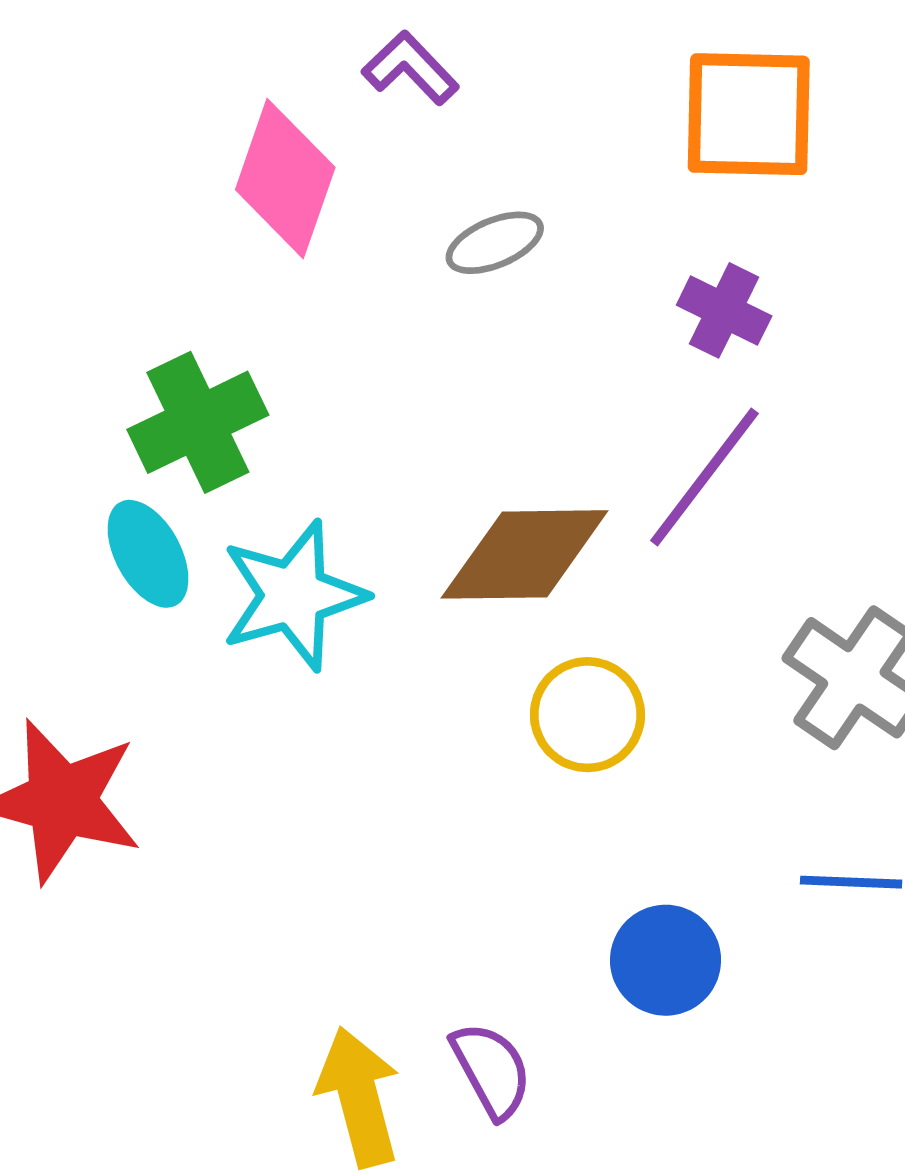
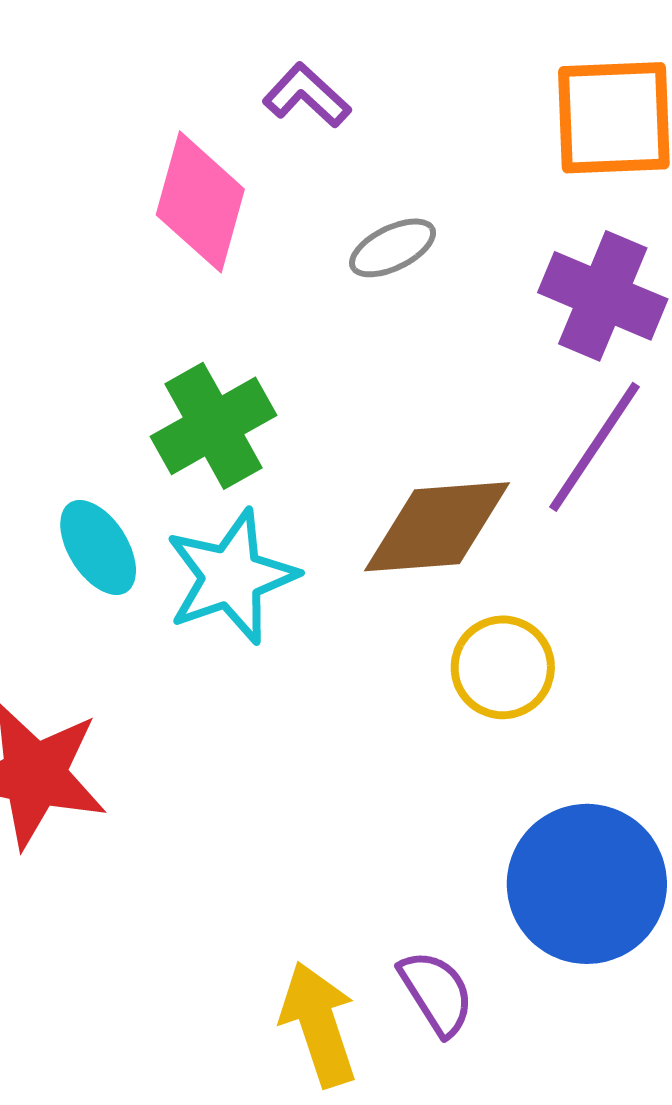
purple cross: (724, 310) -> (603, 296), size x1.5
green cross: (198, 422) -> (213, 426), moved
blue circle: (666, 960) -> (587, 884), size x1.6

